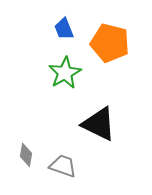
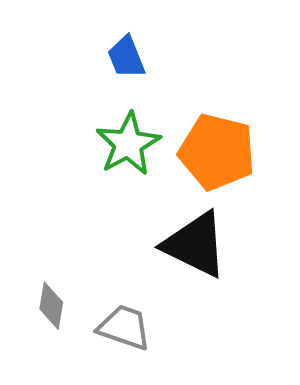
orange pentagon: (110, 43) -> (217, 152), moved

